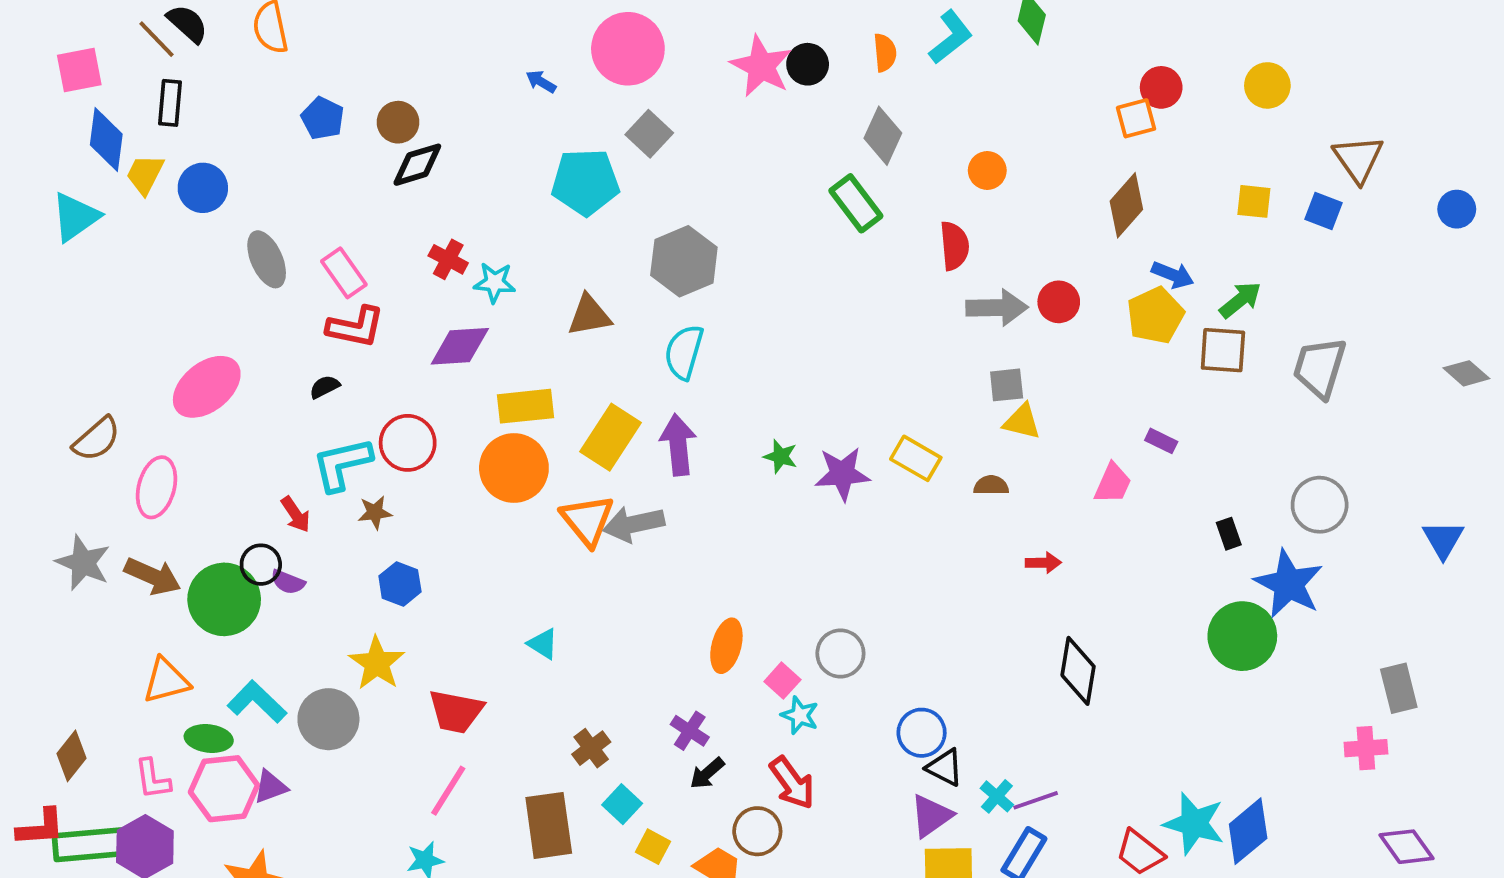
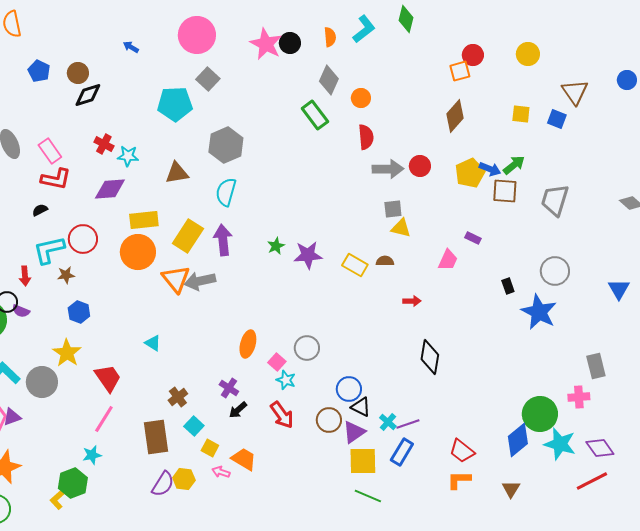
blue arrow: (541, 82) -> (131, 47), moved
orange circle: (987, 170) -> (361, 98), moved
blue circle: (1457, 209) -> (627, 80), moved
blue arrow: (1173, 275) -> (490, 169), moved
green star: (781, 456) -> (276, 246), turned 30
yellow rectangle: (916, 458) -> (355, 265), moved
red arrow: (296, 514) -> (25, 276), turned 30
green circle: (1242, 636) -> (540, 414), moved
red trapezoid: (456, 711) -> (108, 378), turned -136
cyan star: (1194, 823) -> (560, 444), moved
brown circle: (757, 831) -> (329, 420), moved

